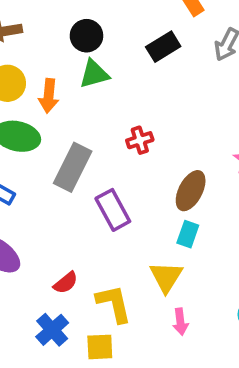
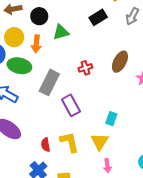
black circle: (86, 36) -> (39, 16), moved
brown ellipse: (191, 191) -> (120, 62), moved
red semicircle: (66, 283) -> (46, 145), turned 120
yellow L-shape: (114, 304) -> (69, 142), moved

